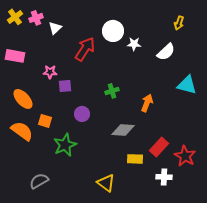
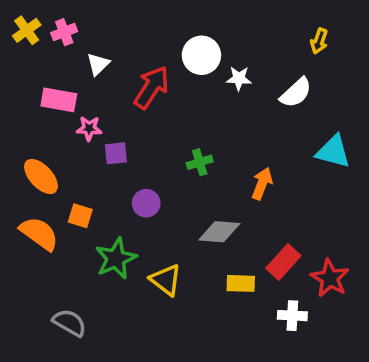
white triangle: (55, 28) -> (98, 64), moved
pink rectangle: (15, 56) -> (59, 100), moved
gray semicircle: (39, 181) -> (70, 323), turned 60
yellow triangle: (106, 183) -> (166, 280), moved

